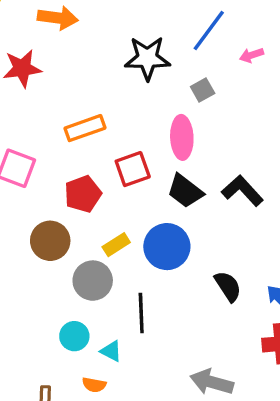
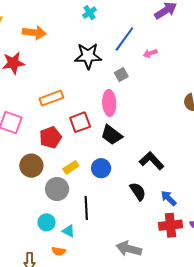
black L-shape: (242, 191) -> (152, 161), moved
blue circle: (167, 247) -> (101, 168), size x0.7

